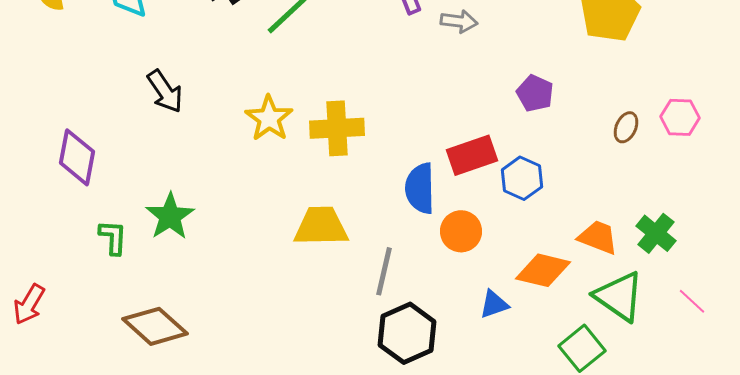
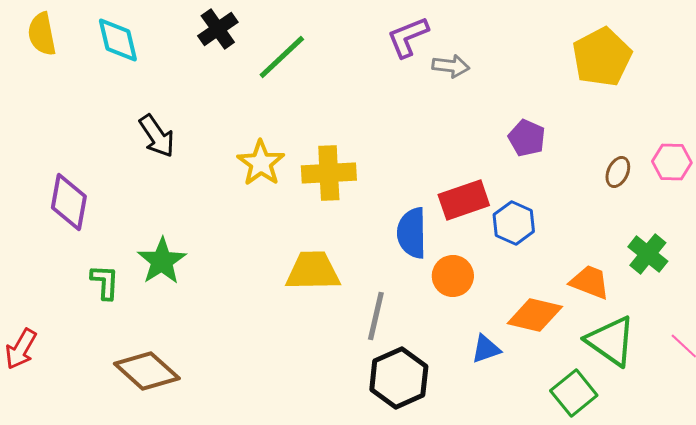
green cross: (656, 233) -> (648, 254), moved

